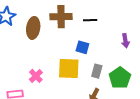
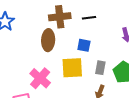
brown ellipse: (33, 28) -> (48, 40), moved
pink cross: (36, 76) -> (40, 78), size x1.5

